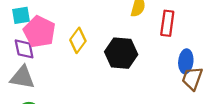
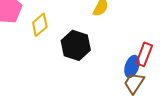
red rectangle: (167, 23) -> (144, 54), moved

